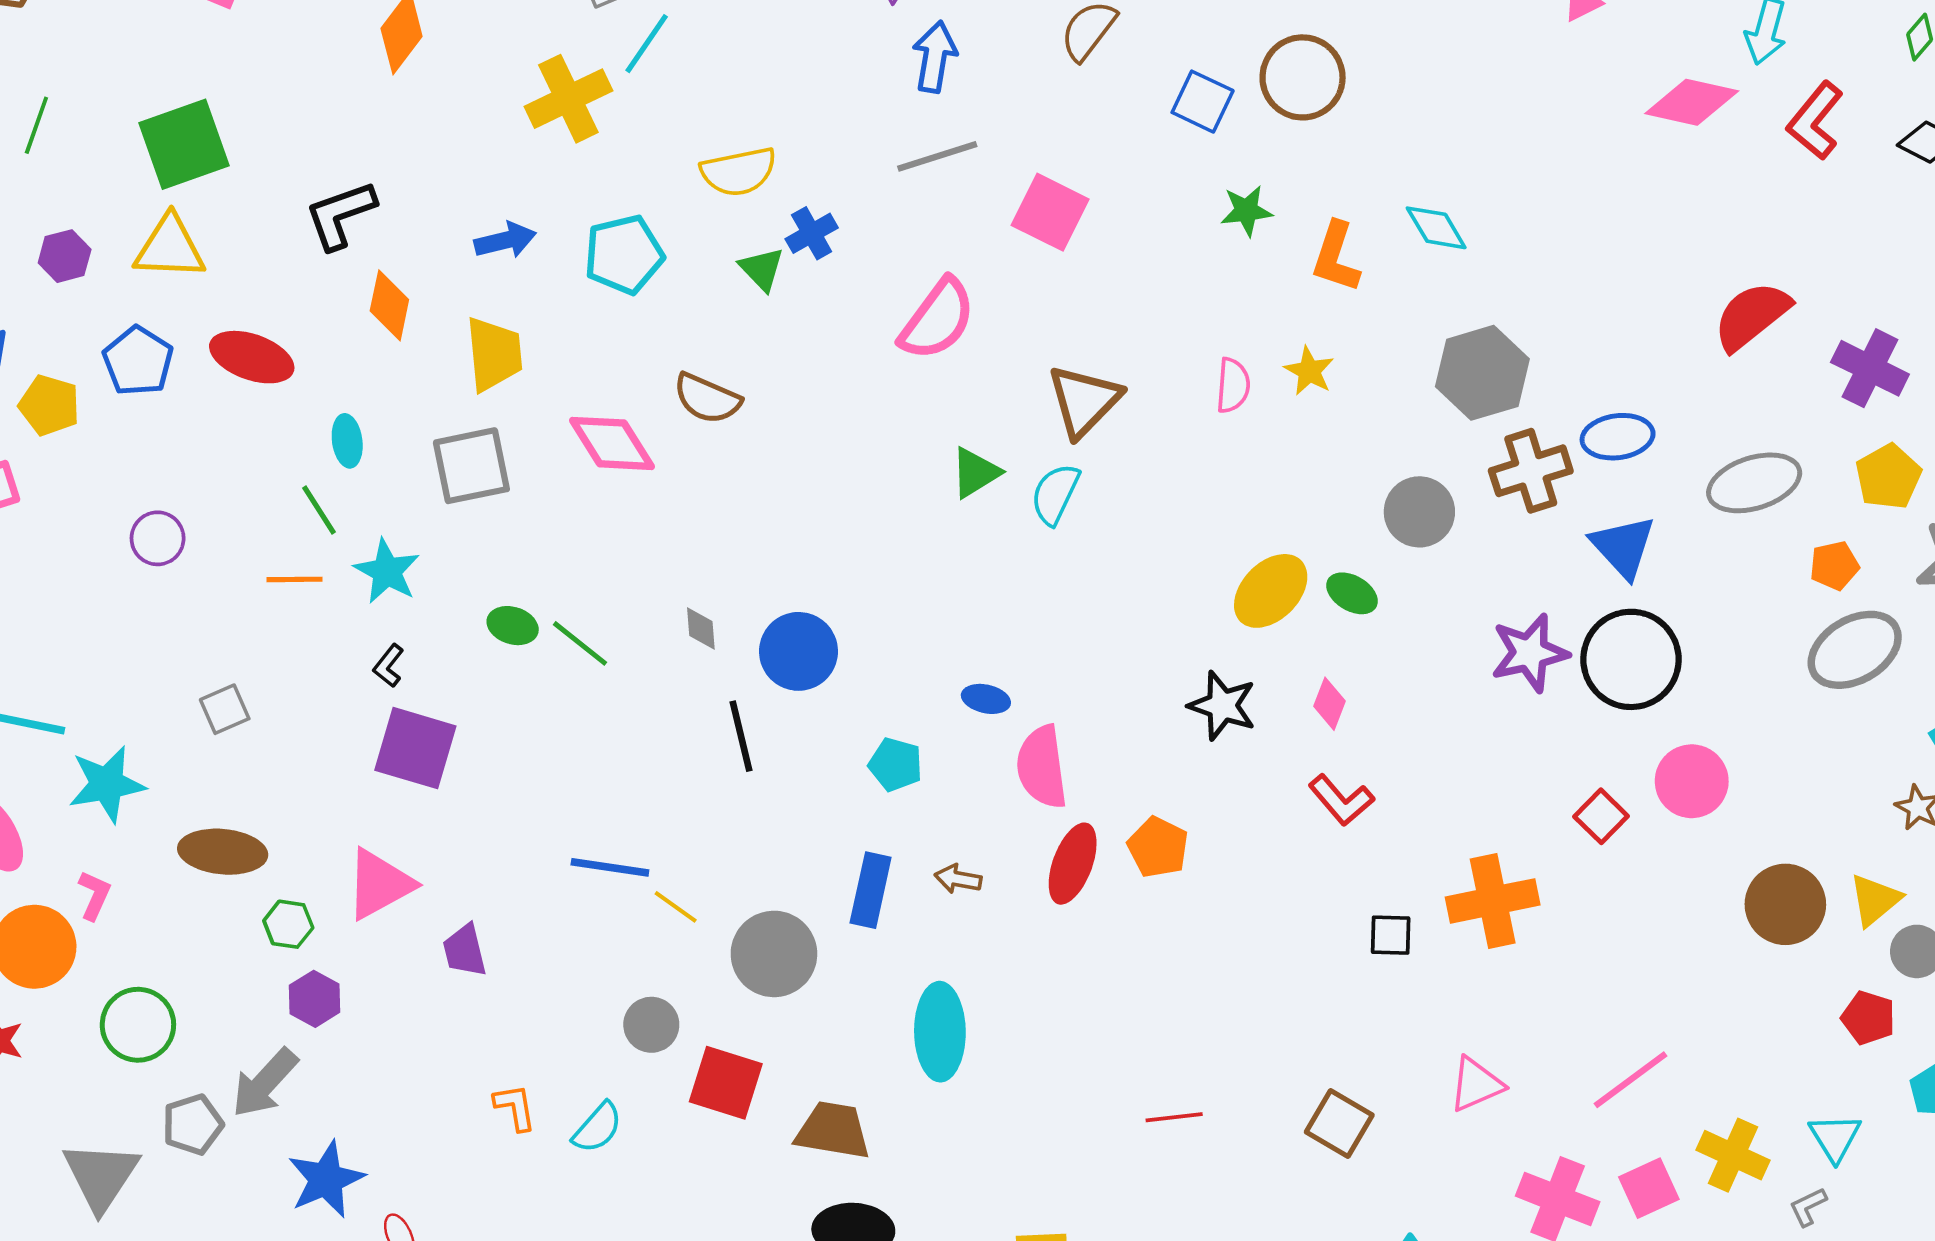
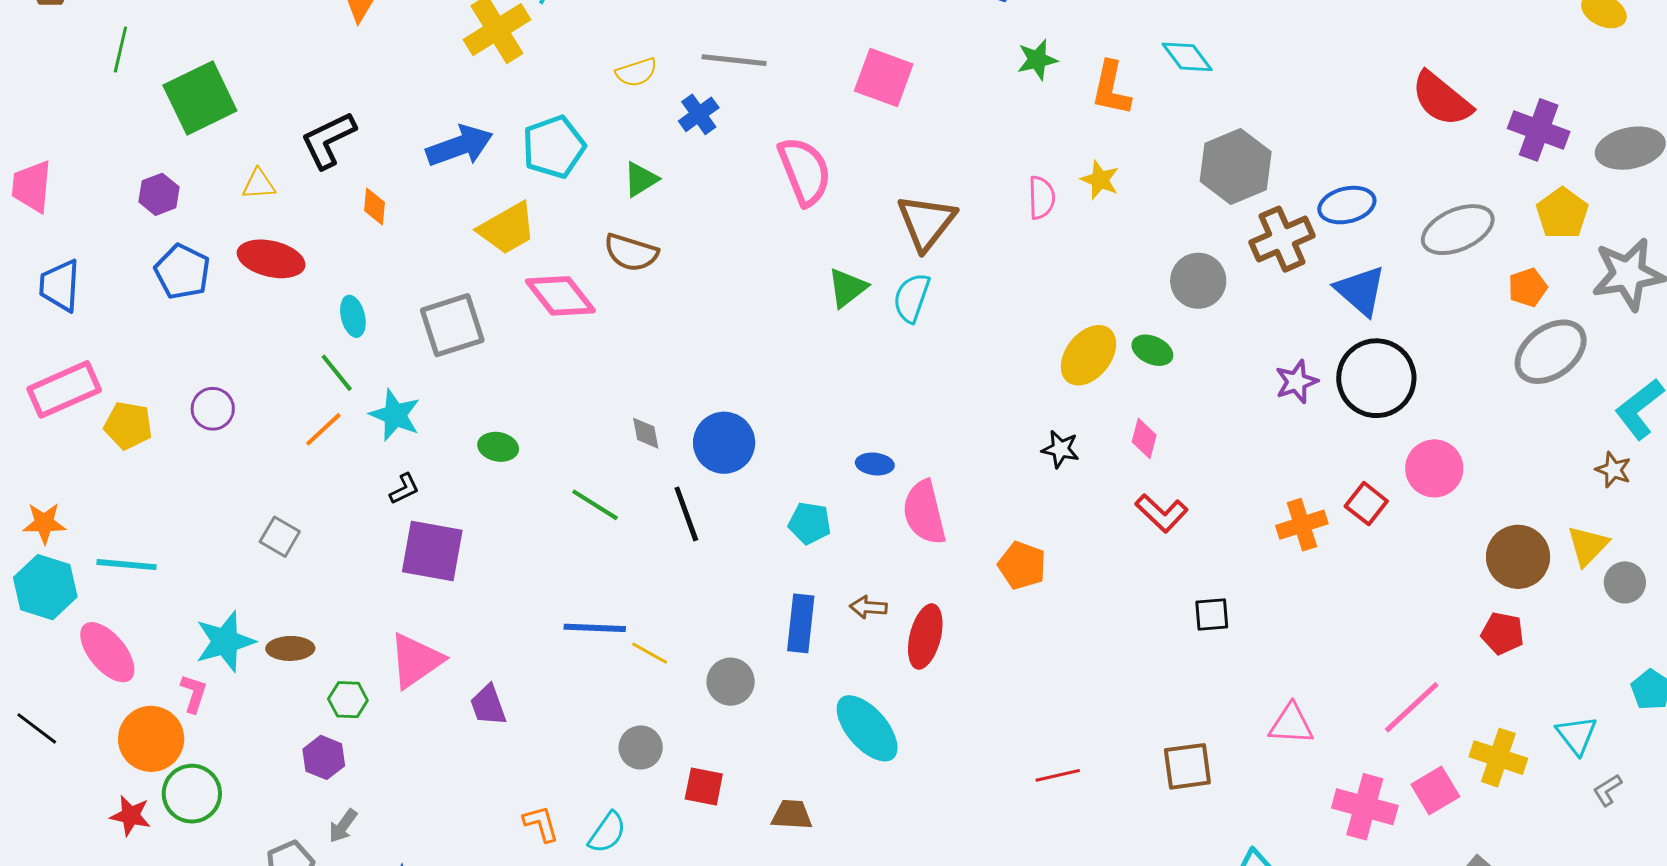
green line: (36, 125) -> (120, 49), moved
gray line: (937, 156) -> (734, 60), moved, turned 30
yellow semicircle: (739, 172) -> (636, 72), size x0.7
blue arrow: (505, 240) -> (460, 146), size x1.4
yellow triangle: (170, 248) -> (259, 184), moved, size x0.6
purple hexagon: (65, 256) -> (159, 194), moved
green triangle: (762, 269) -> (641, 179), moved, turned 48
orange diamond: (389, 305) -> (374, 207), size x0.7
red semicircle: (1752, 316) -> (1442, 99), turned -96
pink semicircle: (937, 319) -> (805, 171), turned -52
yellow trapezoid: (494, 354) -> (507, 228), moved, turned 72
yellow pentagon: (49, 405) -> (128, 425), moved
orange line: (294, 579) -> (323, 429), turned -36
green line: (580, 643) -> (595, 505), moved
purple star: (1530, 653) -> (1296, 382), size x0.7
black L-shape: (388, 666) -> (404, 489), turned -148
black star: (1222, 706) -> (1060, 449), size x0.7
gray square: (225, 709) -> (280, 537), turned -30
cyan star: (107, 784) -> (225, 641), moved
brown ellipse: (223, 852) -> (290, 648), size x0.7
red ellipse: (1073, 864) -> (925, 636), moved
orange cross: (1493, 901) -> (1302, 525), moved, size x0.7
gray circle: (774, 954) -> (731, 682), size x0.7
purple hexagon: (314, 999) -> (324, 757), moved
red pentagon: (1868, 1018) -> (1502, 633), moved
green circle: (138, 1025) -> (192, 794), moved
cyan ellipse: (940, 1032) -> (867, 728), turned -34
gray arrow: (265, 1083) -> (343, 826), size x0.6
red square: (726, 1083) -> (704, 787), size x0.7
pink triangle: (1476, 1084) -> (1291, 724), turned 33
brown square: (1339, 1124) -> (1187, 766), turned -32
brown trapezoid: (833, 1130) -> (792, 815), size x0.7
gray L-shape: (1808, 1207) -> (1607, 790), moved

